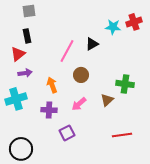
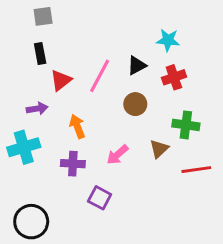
red cross: (134, 22) -> (174, 77), moved
red triangle: (18, 54) -> (61, 80), moved
brown circle: (81, 75) -> (135, 104), moved
purple square: (67, 133) -> (100, 198), turned -35
red line: (122, 135) -> (196, 170), moved

